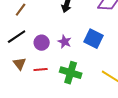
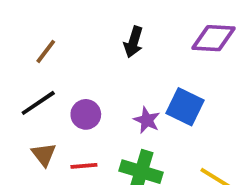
purple star: (65, 42) -> (147, 120), moved

